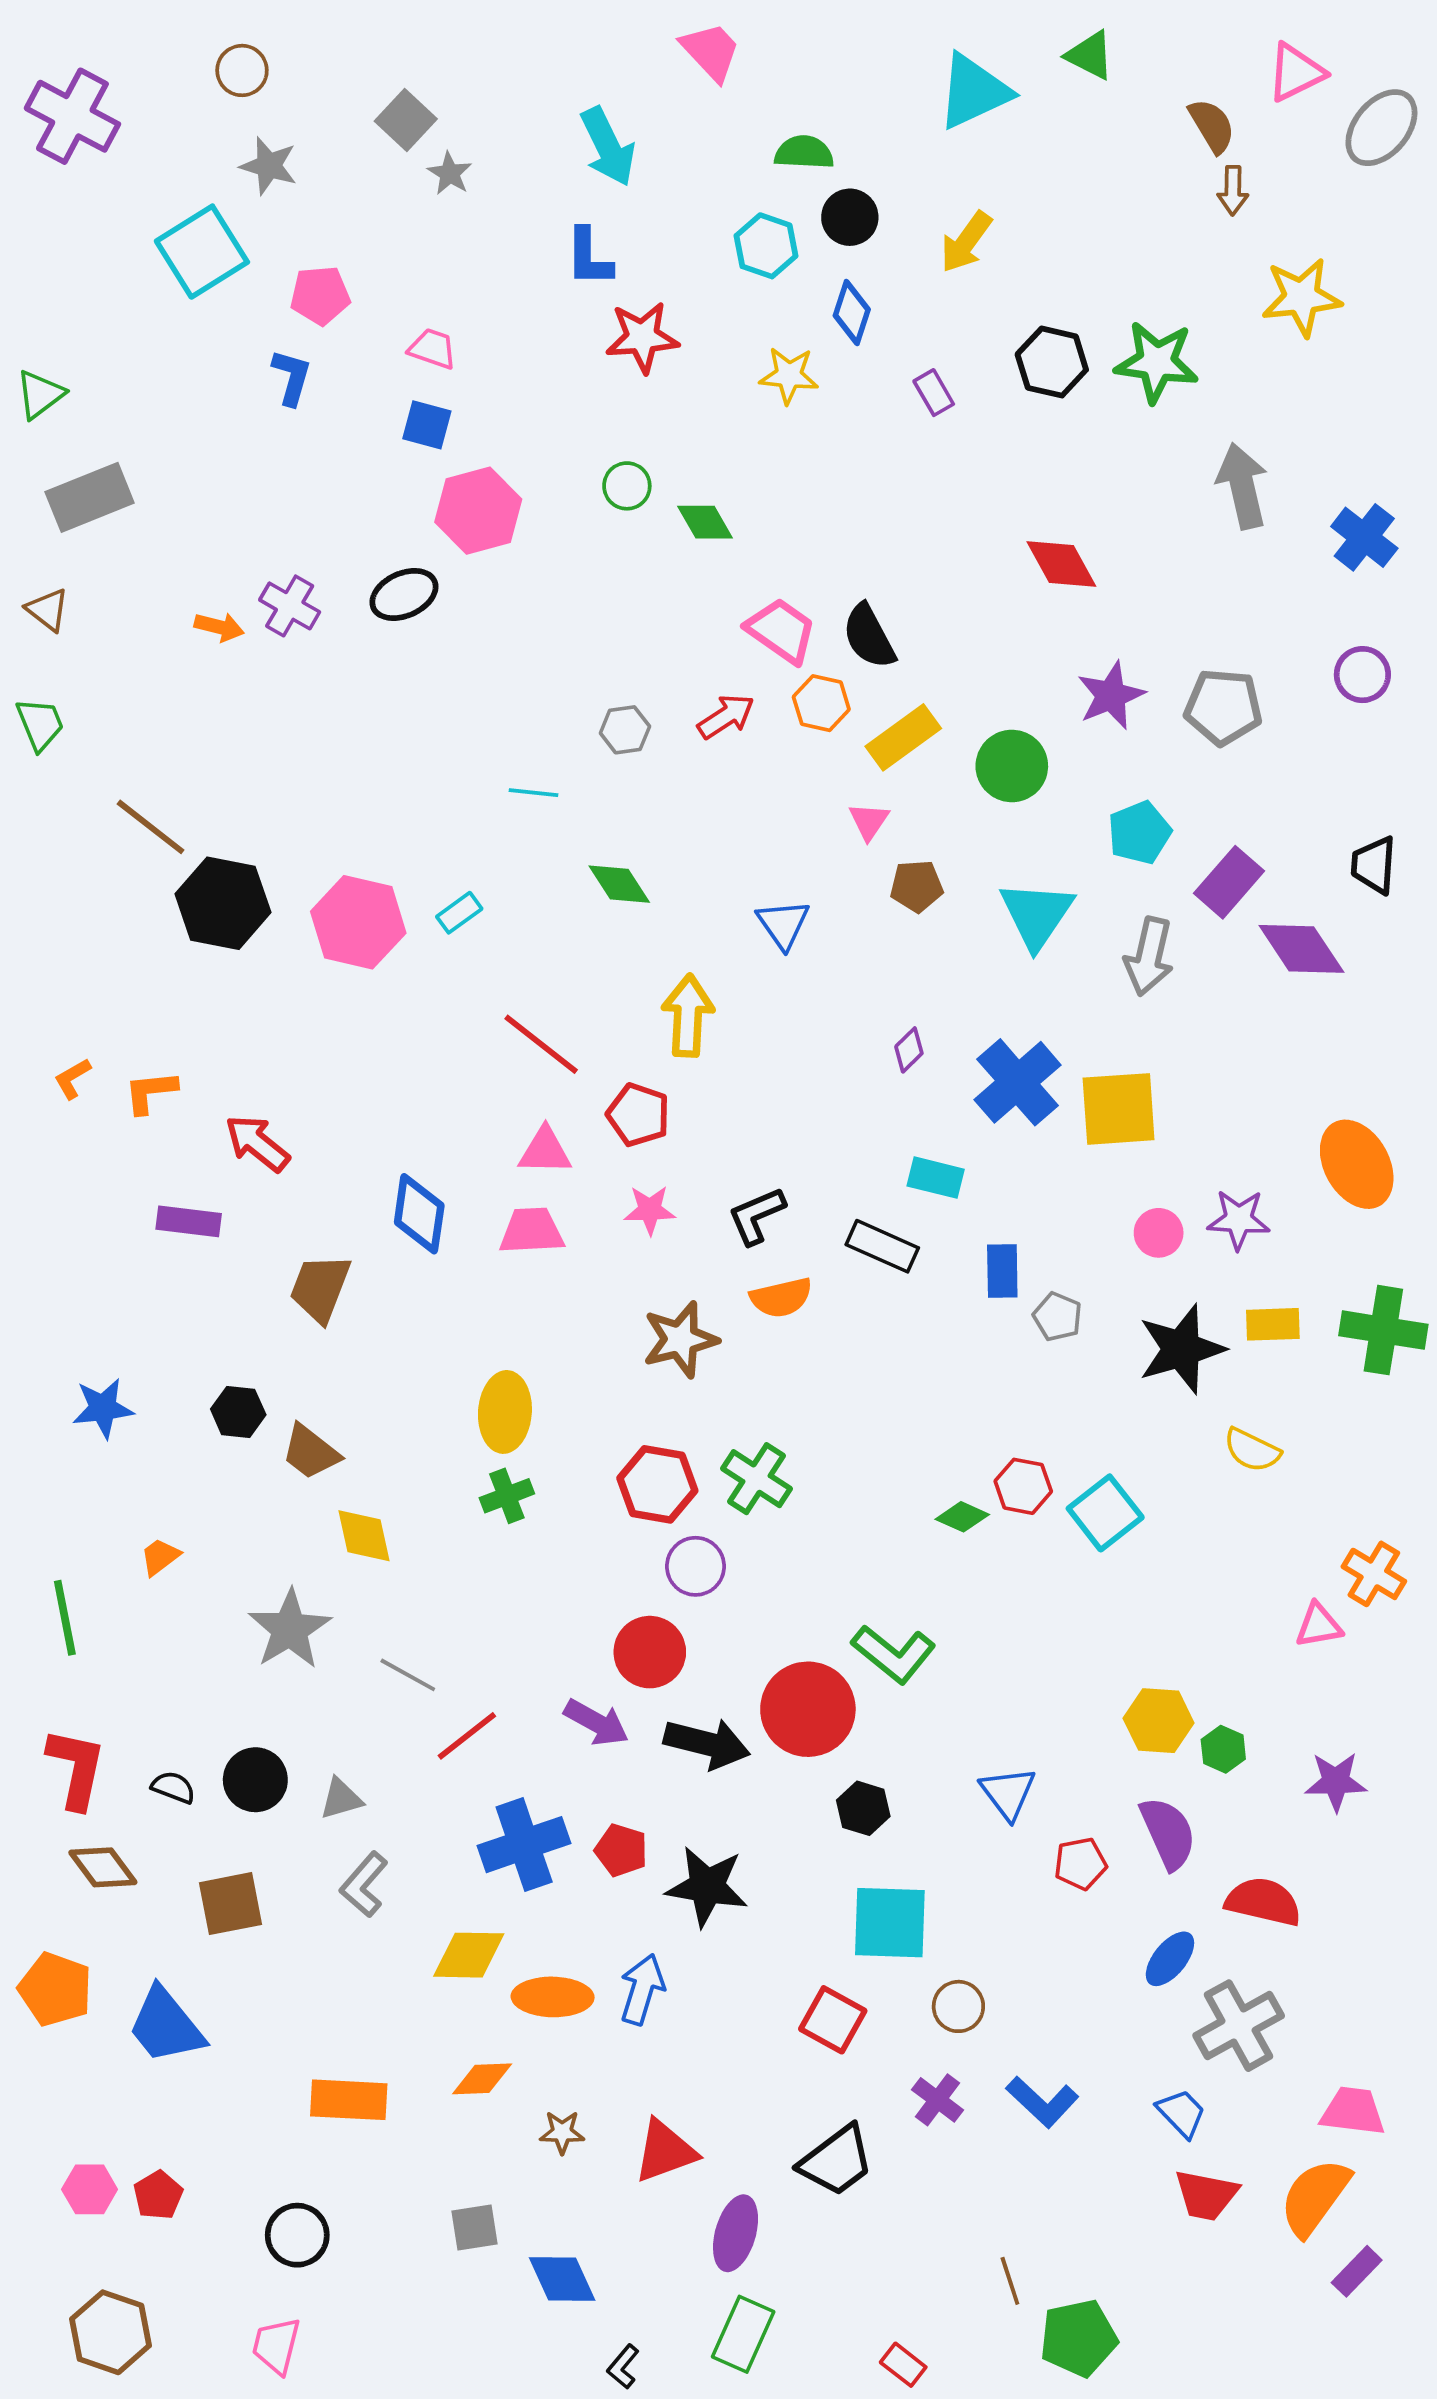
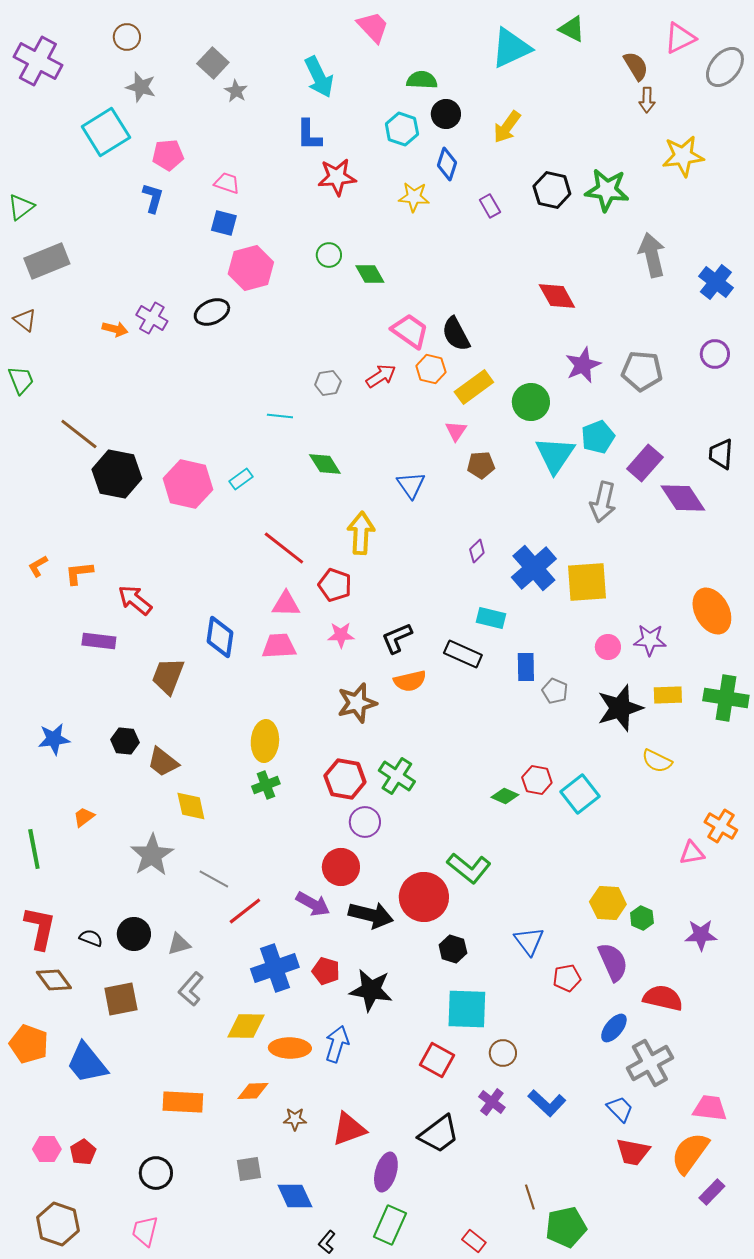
cyan triangle: (1037, 915) -> (555, 455), moved

